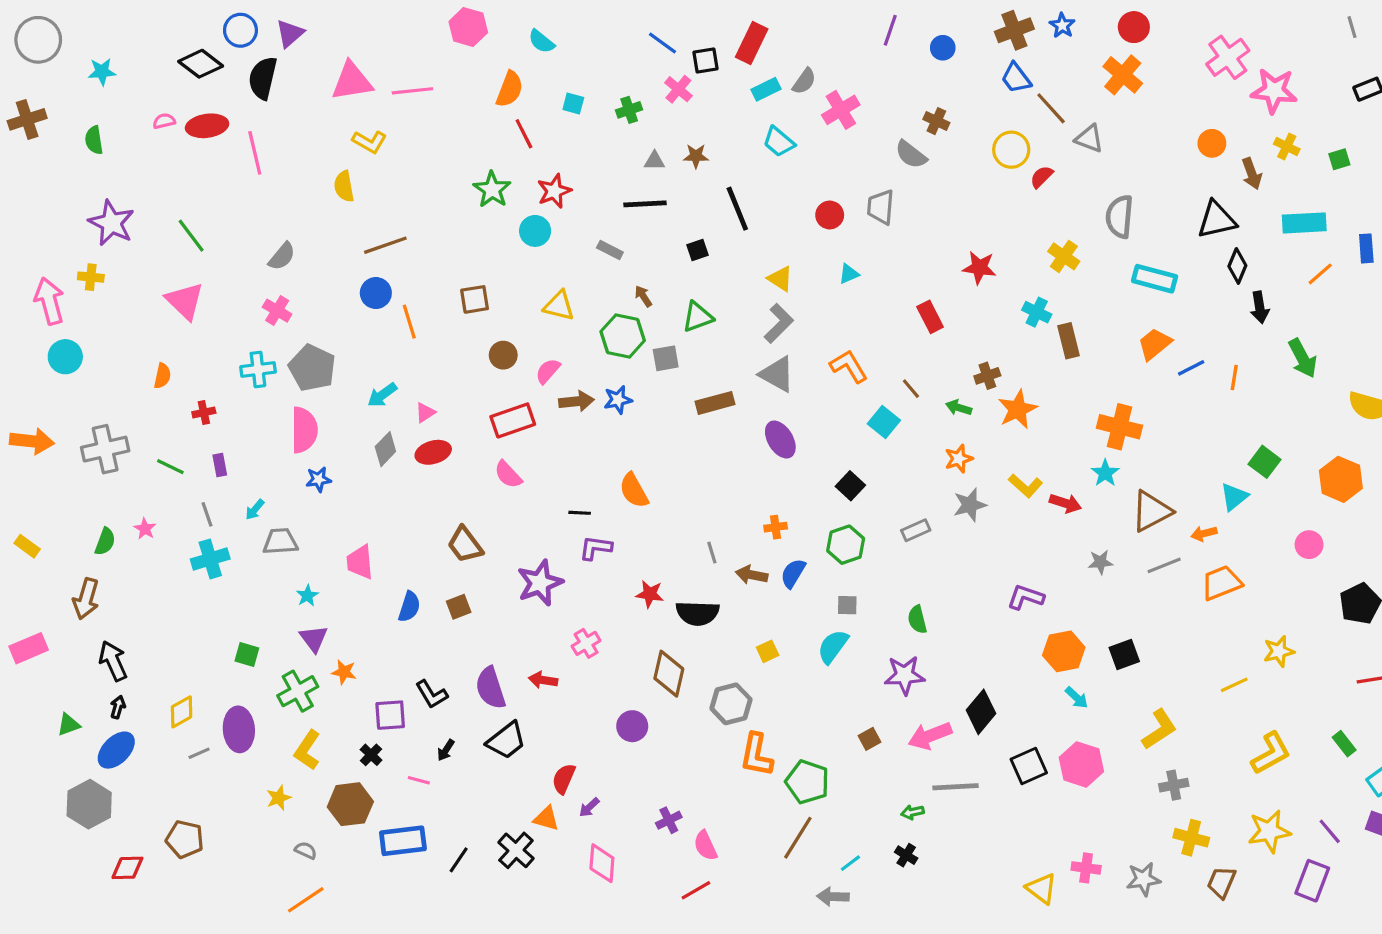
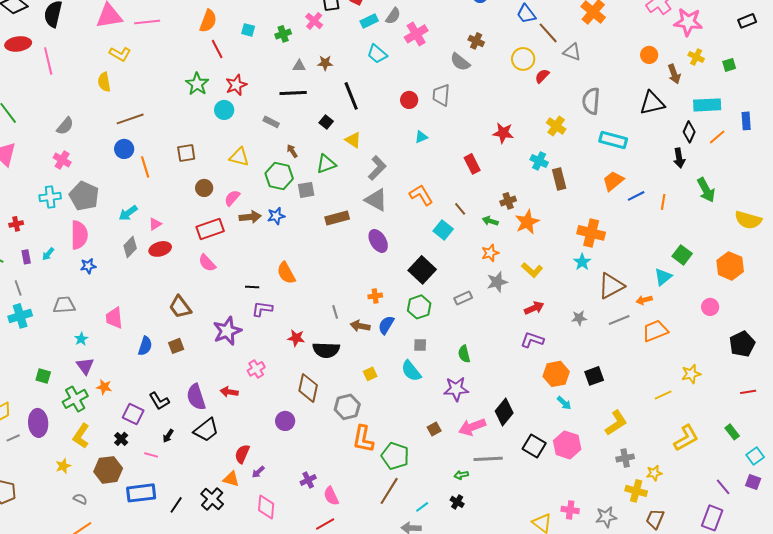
black square: (698, 250) -> (326, 122), turned -32
black diamond: (1237, 266) -> (689, 132), moved
yellow triangle: (780, 279) -> (353, 140), moved
black square: (850, 486) -> (422, 270), size x1.5
red arrow: (1065, 503) -> (534, 308), moved, turned -42
cyan arrow: (255, 510) -> (48, 254), moved
cyan semicircle: (833, 647) -> (411, 371), turned -75
purple square: (390, 715) -> (133, 414), turned 30
black square: (1029, 766) -> (534, 446), turned -35
yellow star: (1269, 831) -> (654, 473), moved, size x0.6

